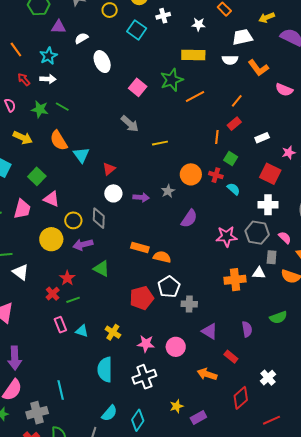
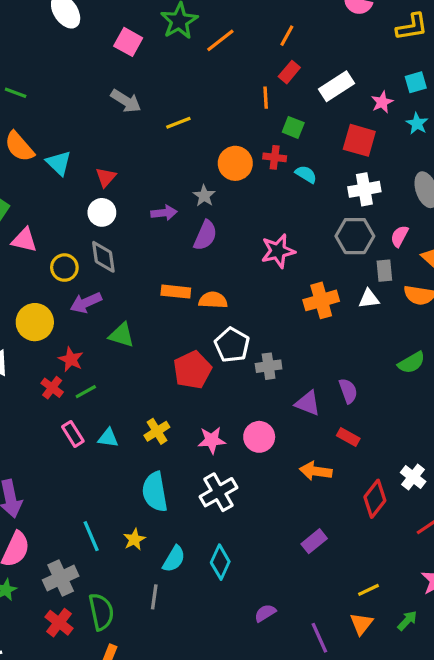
white rectangle: (262, 138) -> (336, 86), size x1.5
white circle: (113, 193) -> (102, 212), moved
purple semicircle: (189, 219) -> (205, 235), moved
pink star: (227, 237) -> (278, 251), moved
pink semicircle: (285, 238) -> (399, 236), turned -96
yellow circle: (51, 239) -> (35, 322), moved
orange cross: (235, 280) -> (321, 300), moved
purple semicircle: (247, 329) -> (348, 391), moved
yellow cross: (113, 332) -> (157, 431), turned 35
white cross: (268, 378) -> (413, 477), moved
yellow star: (177, 406) -> (134, 539), moved

